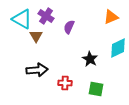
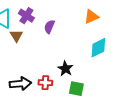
black star: (90, 59) -> (65, 69), moved
black arrow: (37, 70) -> (20, 84), moved

